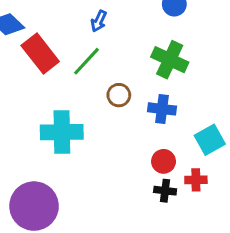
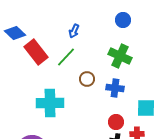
cyan square: (210, 140) -> (146, 108), turned 30

